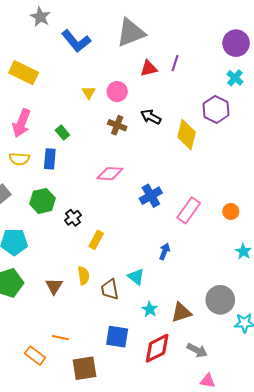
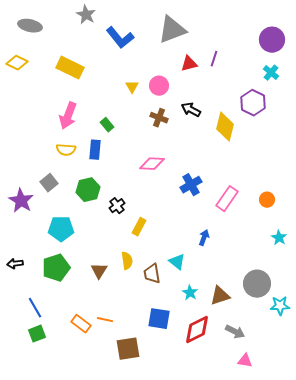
orange rectangle: (35, 356) -> (81, 324), moved

